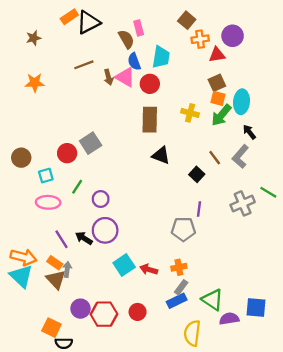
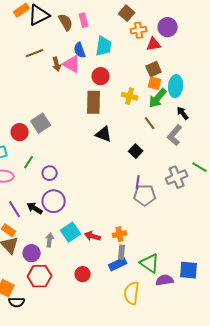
brown semicircle: (126, 39) -> (66, 22), moved
red circle: (150, 84) -> (101, 76), moved
brown line: (215, 158) -> (150, 123), moved
gray pentagon: (183, 229) -> (145, 195), moved
gray arrow: (67, 269) -> (50, 240), moved
gray rectangle: (181, 287) -> (122, 252), turned -32
purple circle: (80, 309) -> (32, 253), moved
red hexagon: (104, 314) -> (40, 276), moved

